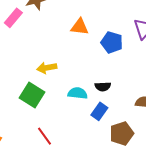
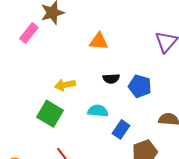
blue pentagon: (112, 42) -> (140, 86), moved
black semicircle: (103, 87) -> (111, 79), moved

